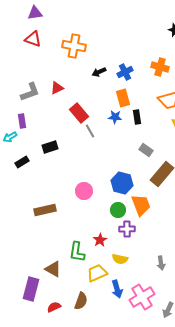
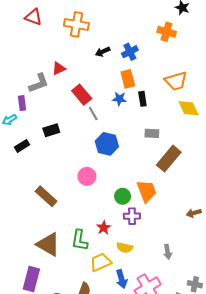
orange cross: (160, 67) -> (167, 32), moved
gray L-shape: (30, 92) -> (39, 83), moved
gray rectangle: (146, 150) -> (152, 133), turned -32
blue hexagon: (122, 183) -> (107, 144), moved
brown rectangle: (45, 210) -> (46, 196), turned 55
brown triangle: (53, 269) -> (48, 244), moved, size x1.4

